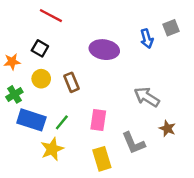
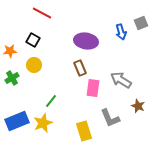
brown rectangle: (72, 82) -> (80, 68), moved
blue rectangle: (31, 120) -> (17, 121), moved, turned -40
pink rectangle: (98, 120) -> (93, 88), moved

